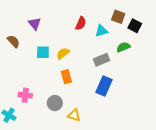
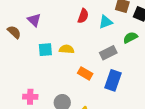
brown semicircle: (14, 41) -> (14, 32), moved
yellow semicircle: (63, 53) -> (67, 49), turned 48
orange rectangle: (66, 77) -> (85, 73), moved, turned -40

